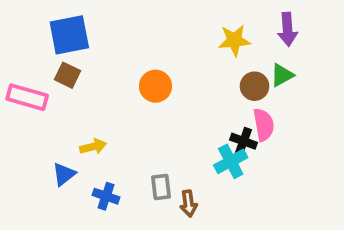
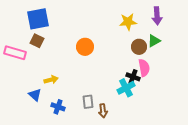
blue triangle: (64, 174) -> (35, 95), turned -40

